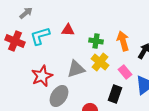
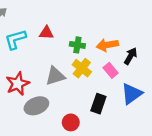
orange arrow: (123, 41) -> (107, 45), turned -84
pink rectangle: (125, 72) -> (111, 70), moved
gray ellipse: (59, 96) -> (36, 106), turned 35

